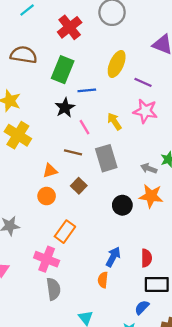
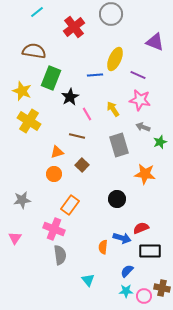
green rectangle: (63, 70) -> (51, 78), moved
blue line: (87, 90) -> (95, 75), moved
gray rectangle: (106, 158) -> (119, 145), moved
gray arrow: (149, 168) -> (143, 127), moved
black circle: (122, 205) -> (117, 199), moved
blue arrow: (113, 257) -> (122, 238), moved, turned 78
red semicircle: (146, 258) -> (141, 228), turned -112
blue semicircle: (142, 307) -> (127, 271), moved

